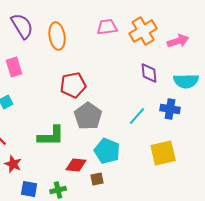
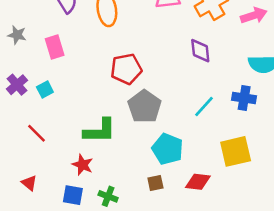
purple diamond: (149, 73) -> (200, 51), moved
red star: (13, 164) -> (83, 165), moved
red diamond: (76, 165) -> (198, 182), moved
green cross: (58, 190) -> (108, 196), turned 35

